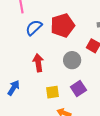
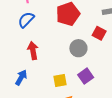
blue semicircle: (34, 28) -> (26, 20), moved
red arrow: (38, 63) -> (33, 51), moved

